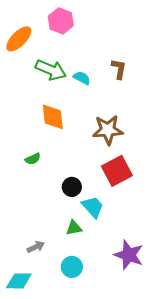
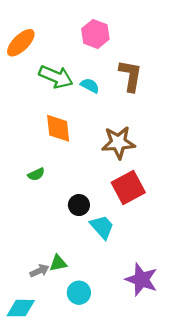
pink hexagon: (61, 21) -> (95, 34), moved
brown L-shape: (119, 69) -> (130, 76), size x1.4
green triangle: (74, 228) -> (58, 263), moved

